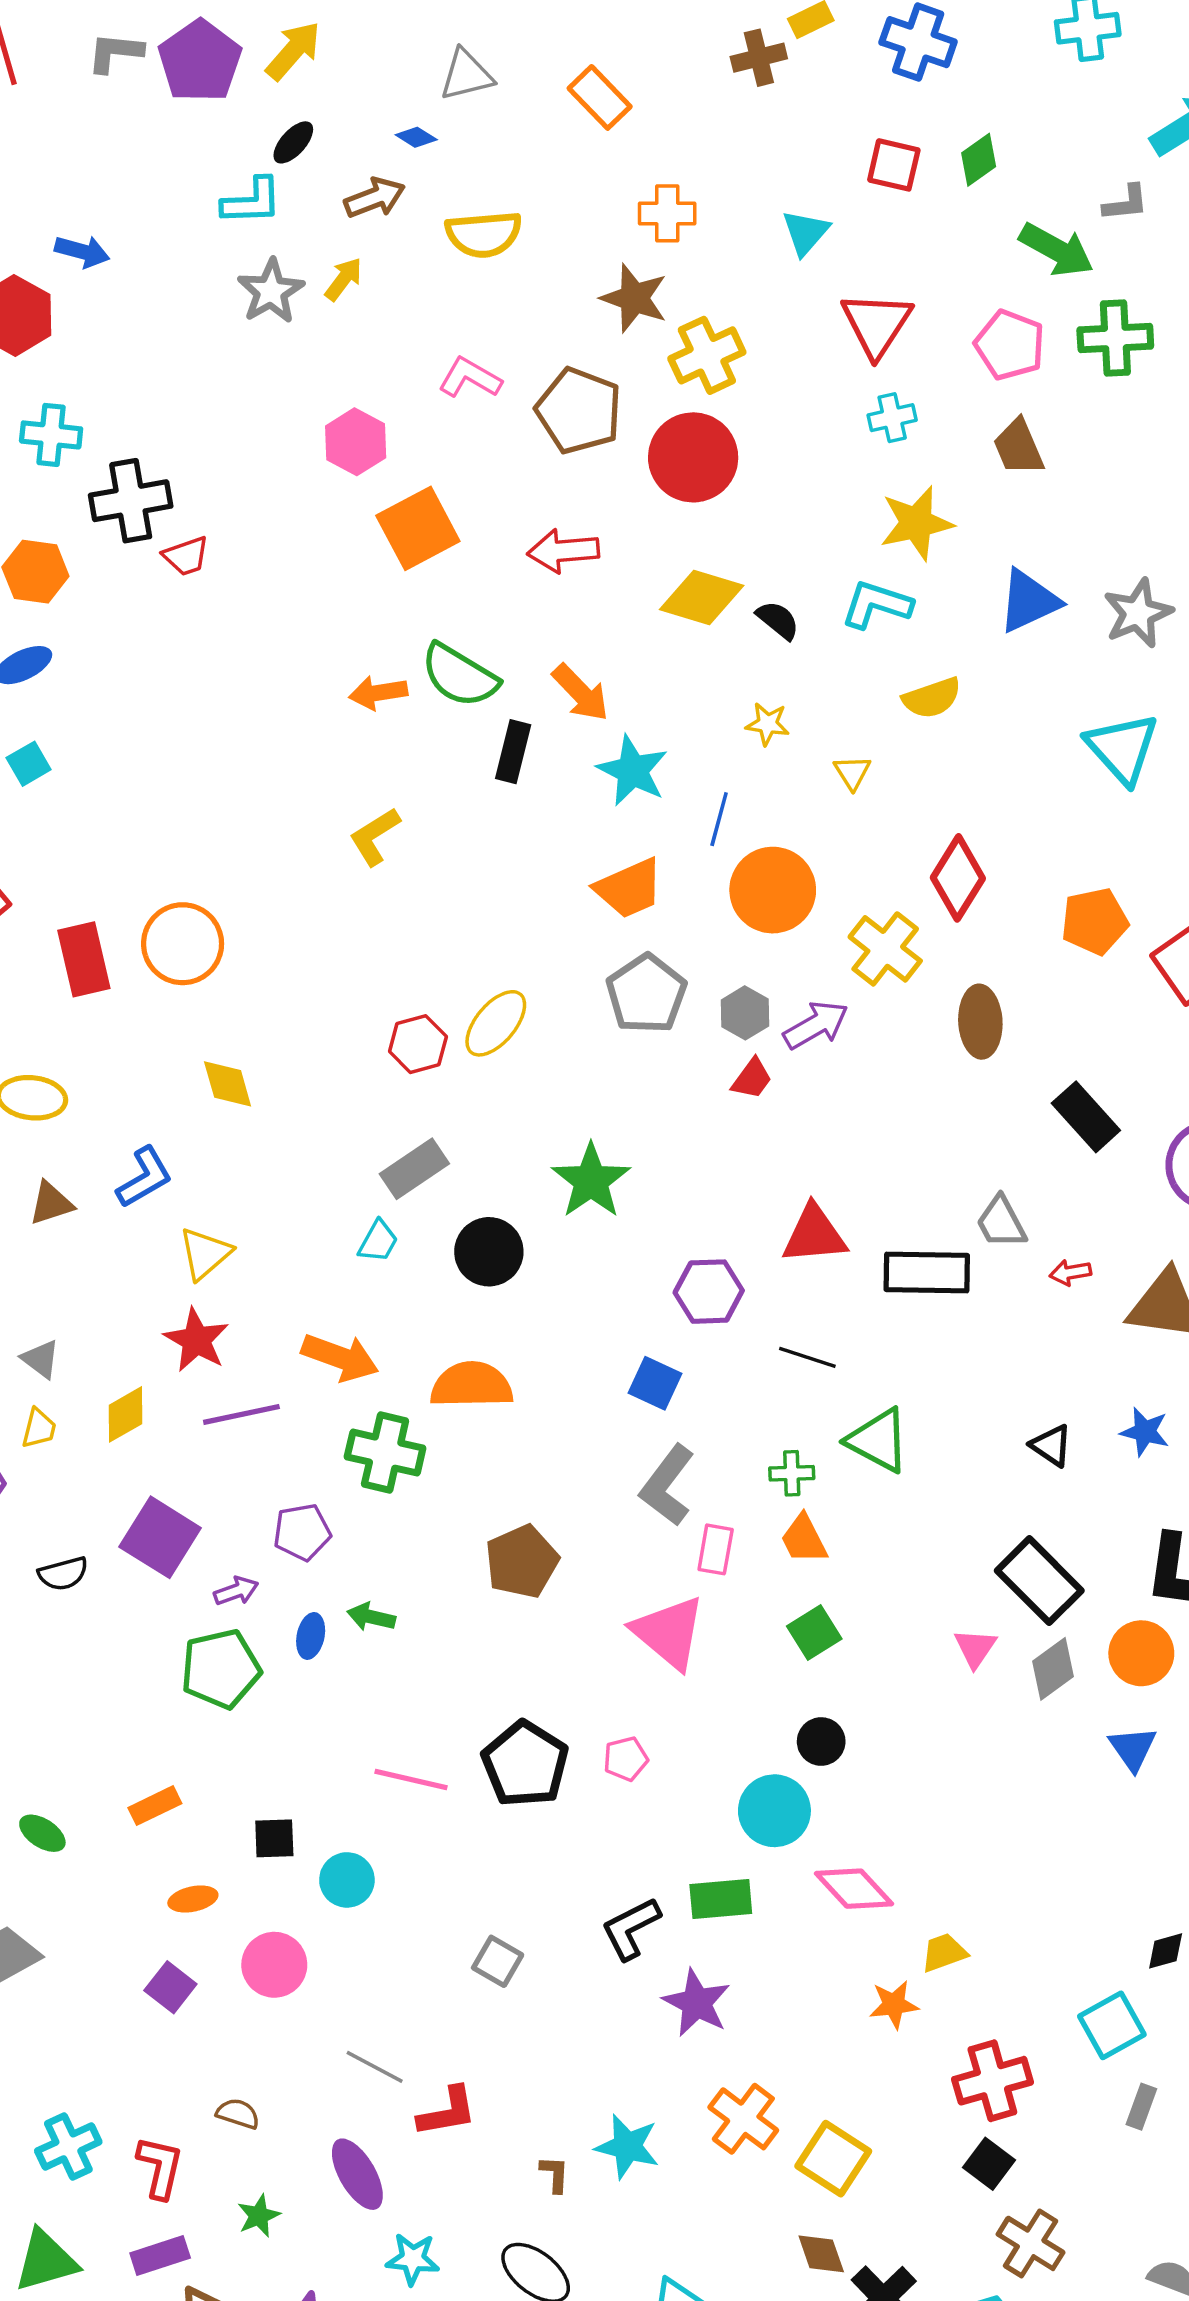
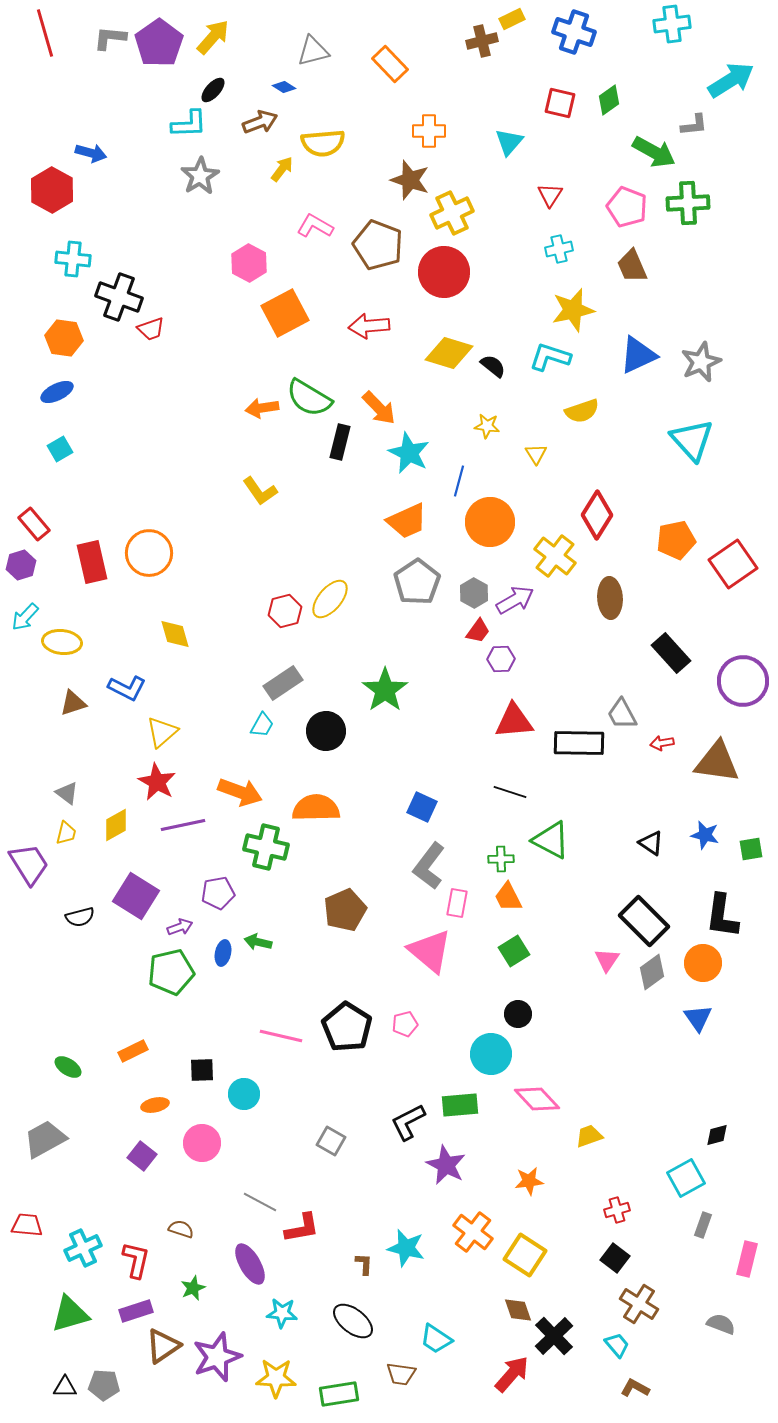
yellow arrow: (344, 279) -> (282, 169), moved
red triangle: (877, 324) -> (550, 195), size x0.6
black cross: (131, 501) -> (119, 297), turned 30
yellow L-shape: (375, 836) -> (260, 491), turned -93
blue L-shape: (144, 1177) -> (127, 688), turned 57
purple hexagon: (709, 1292) -> (501, 659), moved, size x0.7
orange star: (894, 2005) -> (529, 1181), moved
red cross: (992, 2081) -> (617, 1210), size x0.6

